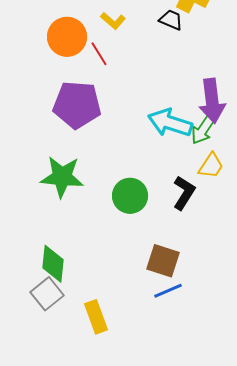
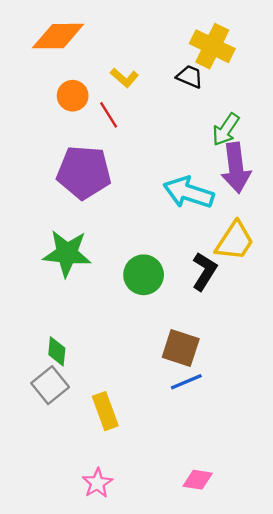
orange circle: (67, 37) -> (73, 96), size x0.7
green arrow: (203, 130) -> (226, 130), moved
yellow trapezoid: (211, 166) -> (235, 241), size x1.4
green diamond: (53, 264) -> (57, 351), size x0.7

